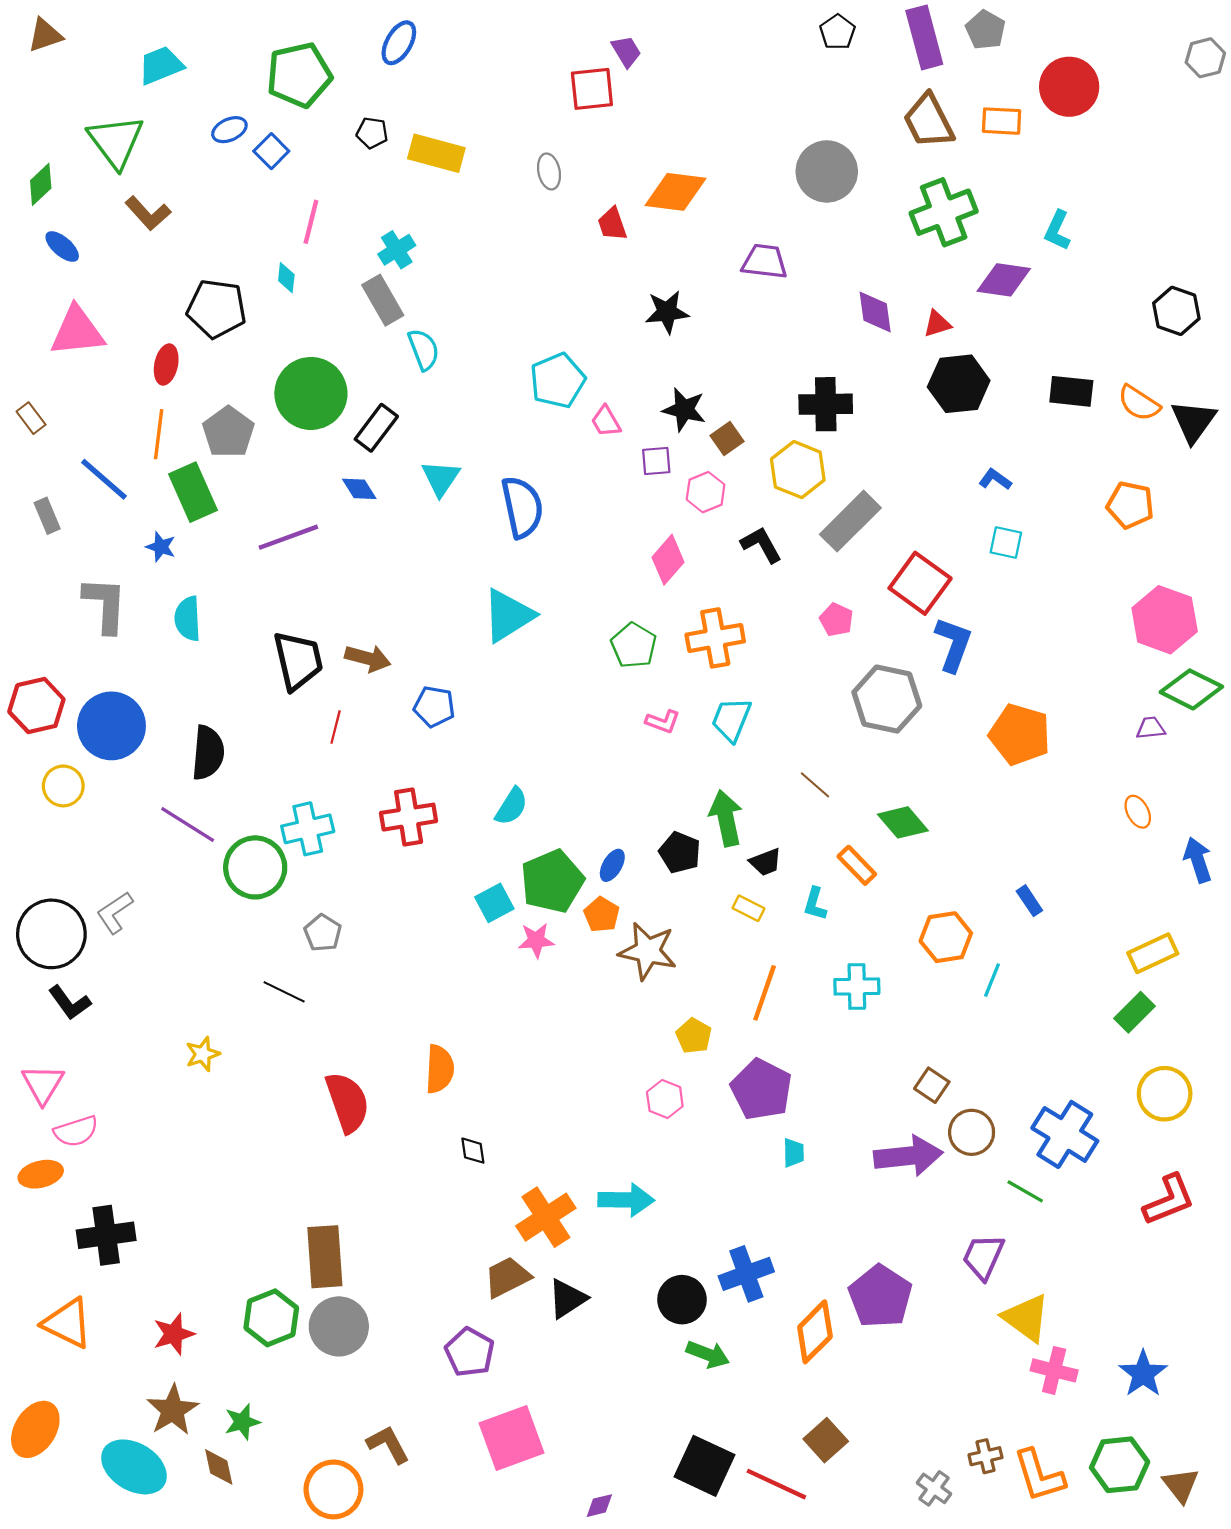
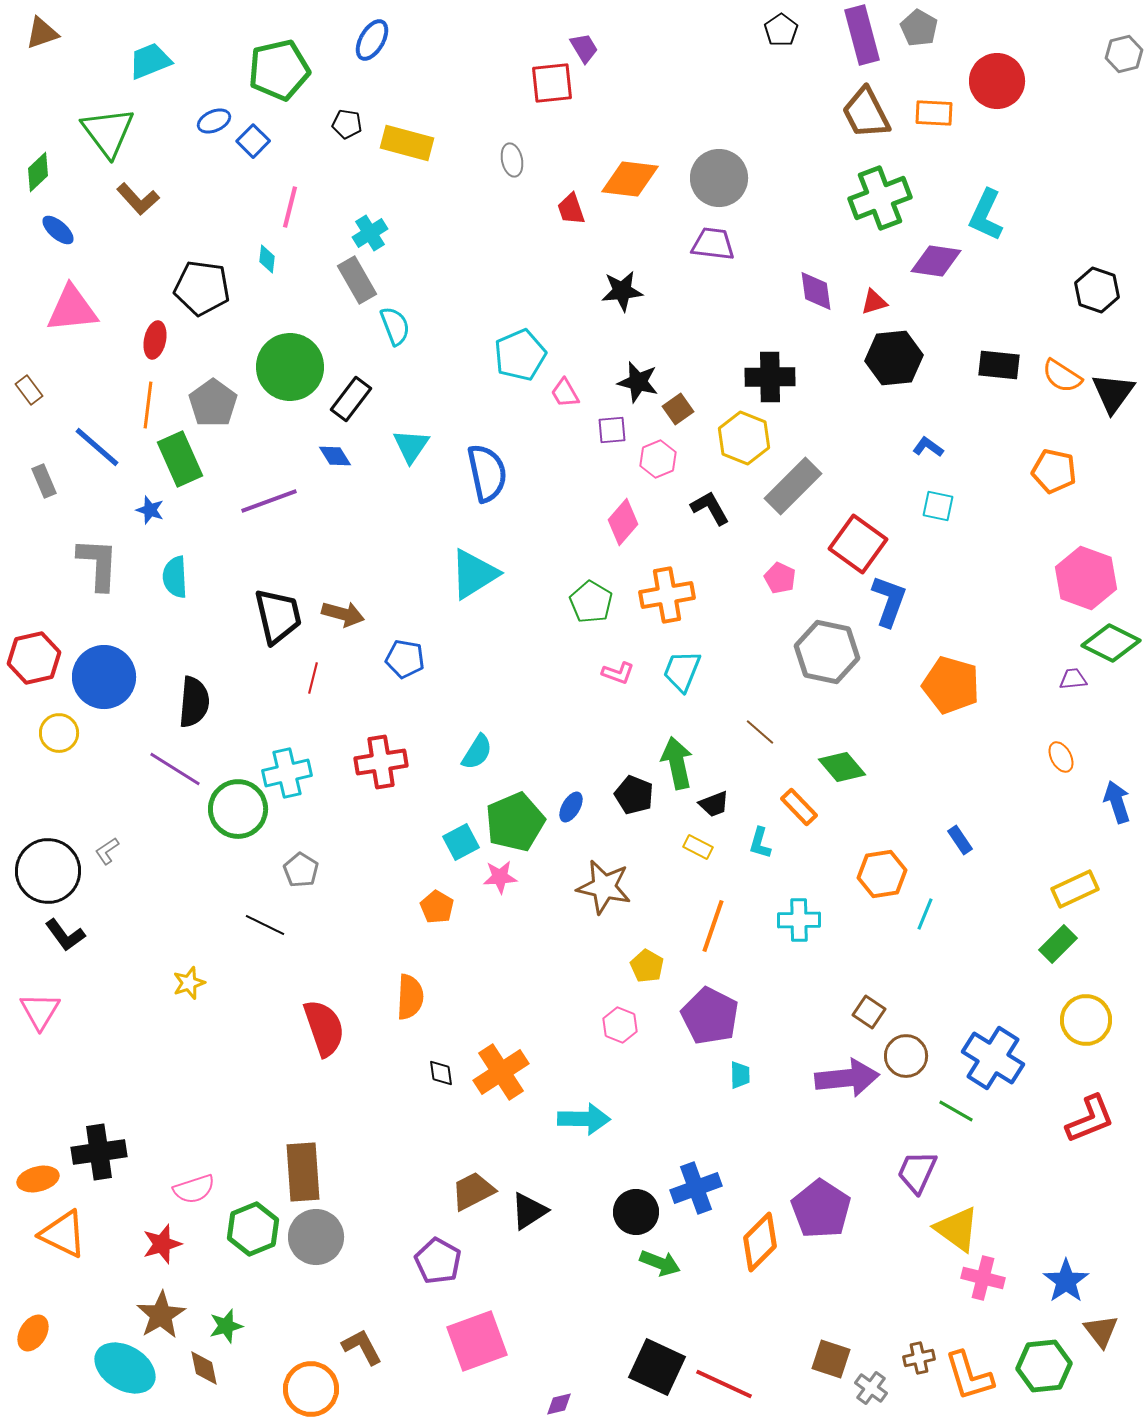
gray circle: (827, 171) -> (719, 178), moved
cyan L-shape: (1057, 230) -> (986, 215), size x1.4
gray L-shape: (115, 912) -> (107, 851), size x0.7
orange pentagon: (602, 915) -> (437, 907), moved
pink semicircle: (76, 1131) -> (194, 1189), moved
orange ellipse: (41, 1174) -> (38, 1179), moved
orange cross: (546, 1217) -> (501, 1072), moved
orange ellipse: (35, 1429) -> (33, 1333), size x0.7
brown square: (826, 1440) -> (831, 1359), moved, turned -30
brown triangle: (1181, 1485) -> (1101, 1331), moved

